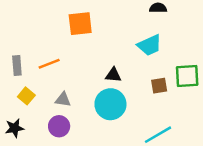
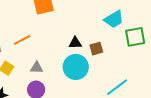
cyan trapezoid: (149, 45) -> (114, 19), moved
brown square: (159, 86) -> (96, 49), moved

